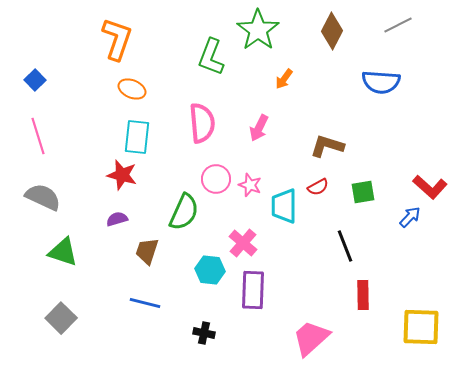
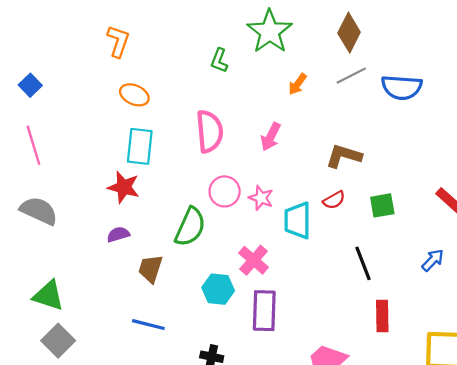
gray line: (398, 25) -> (351, 76), moved
orange L-shape: (117, 39) -> (118, 41), size x0.7
green L-shape: (211, 57) -> (219, 61), size x0.6
blue arrow: (410, 217) -> (433, 260), moved
green triangle: (63, 252) -> (49, 296), moved

